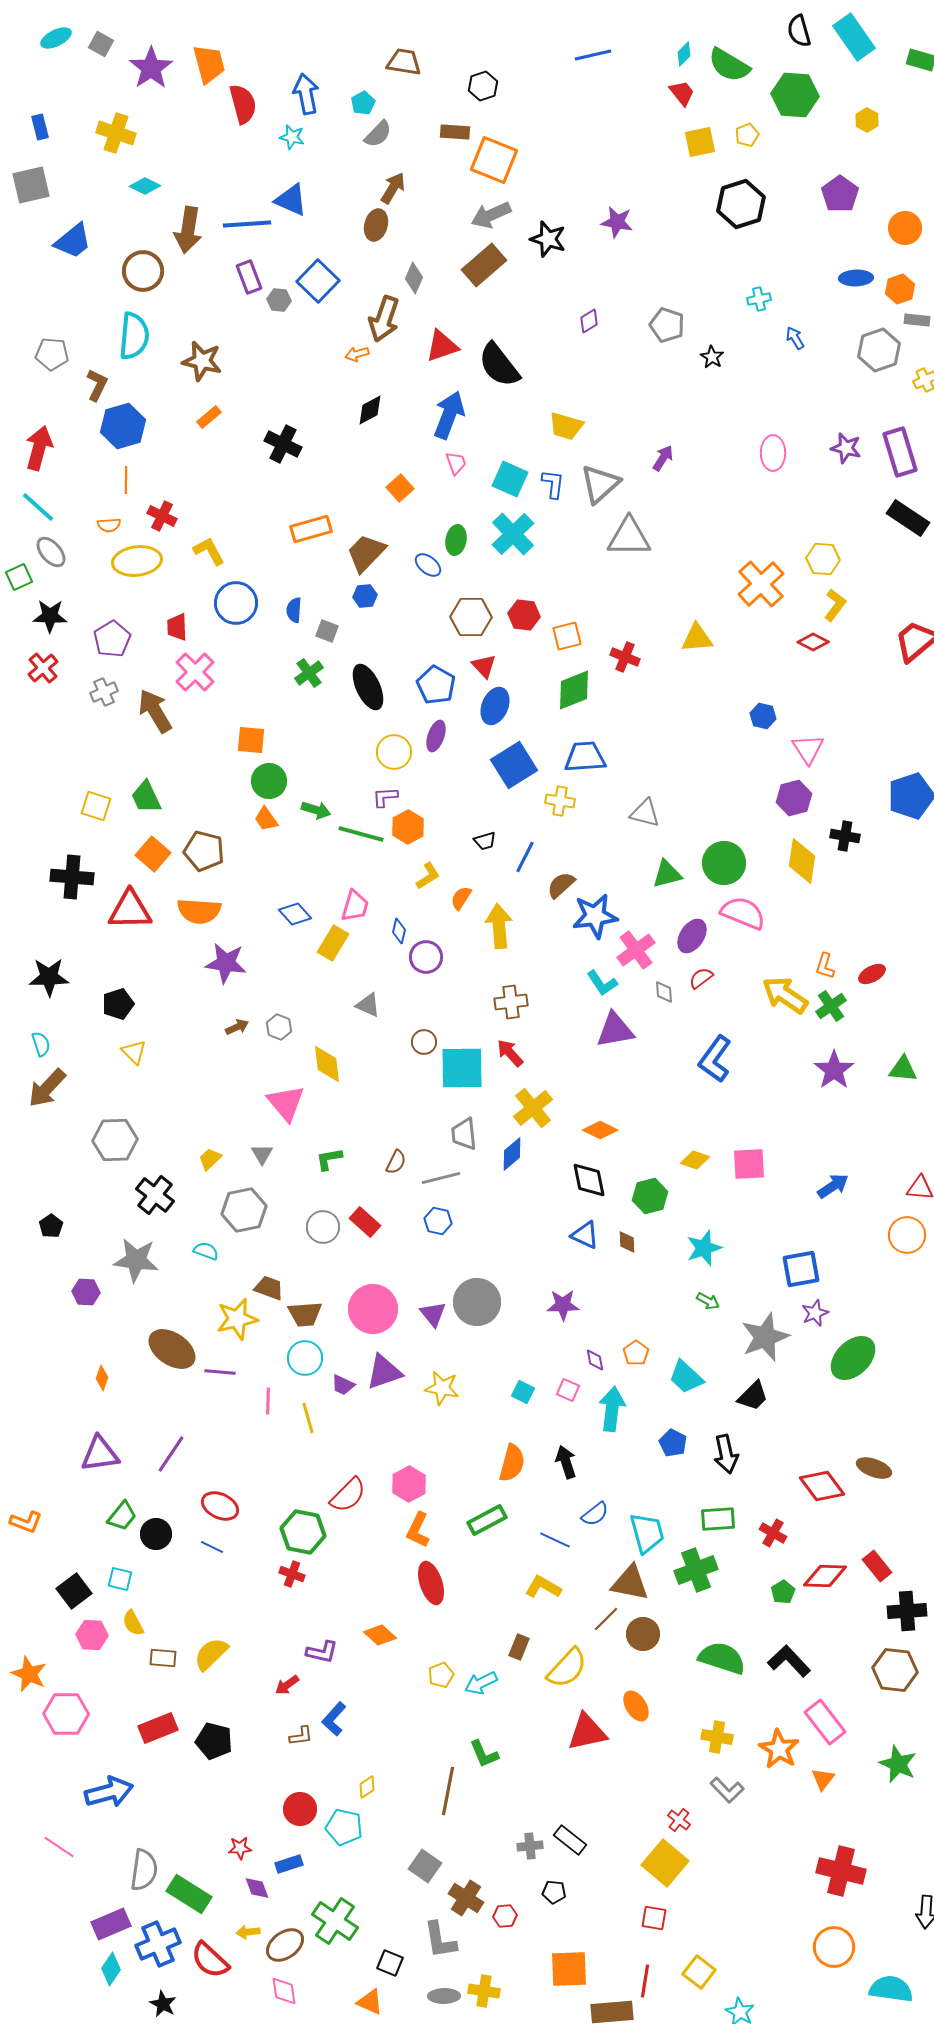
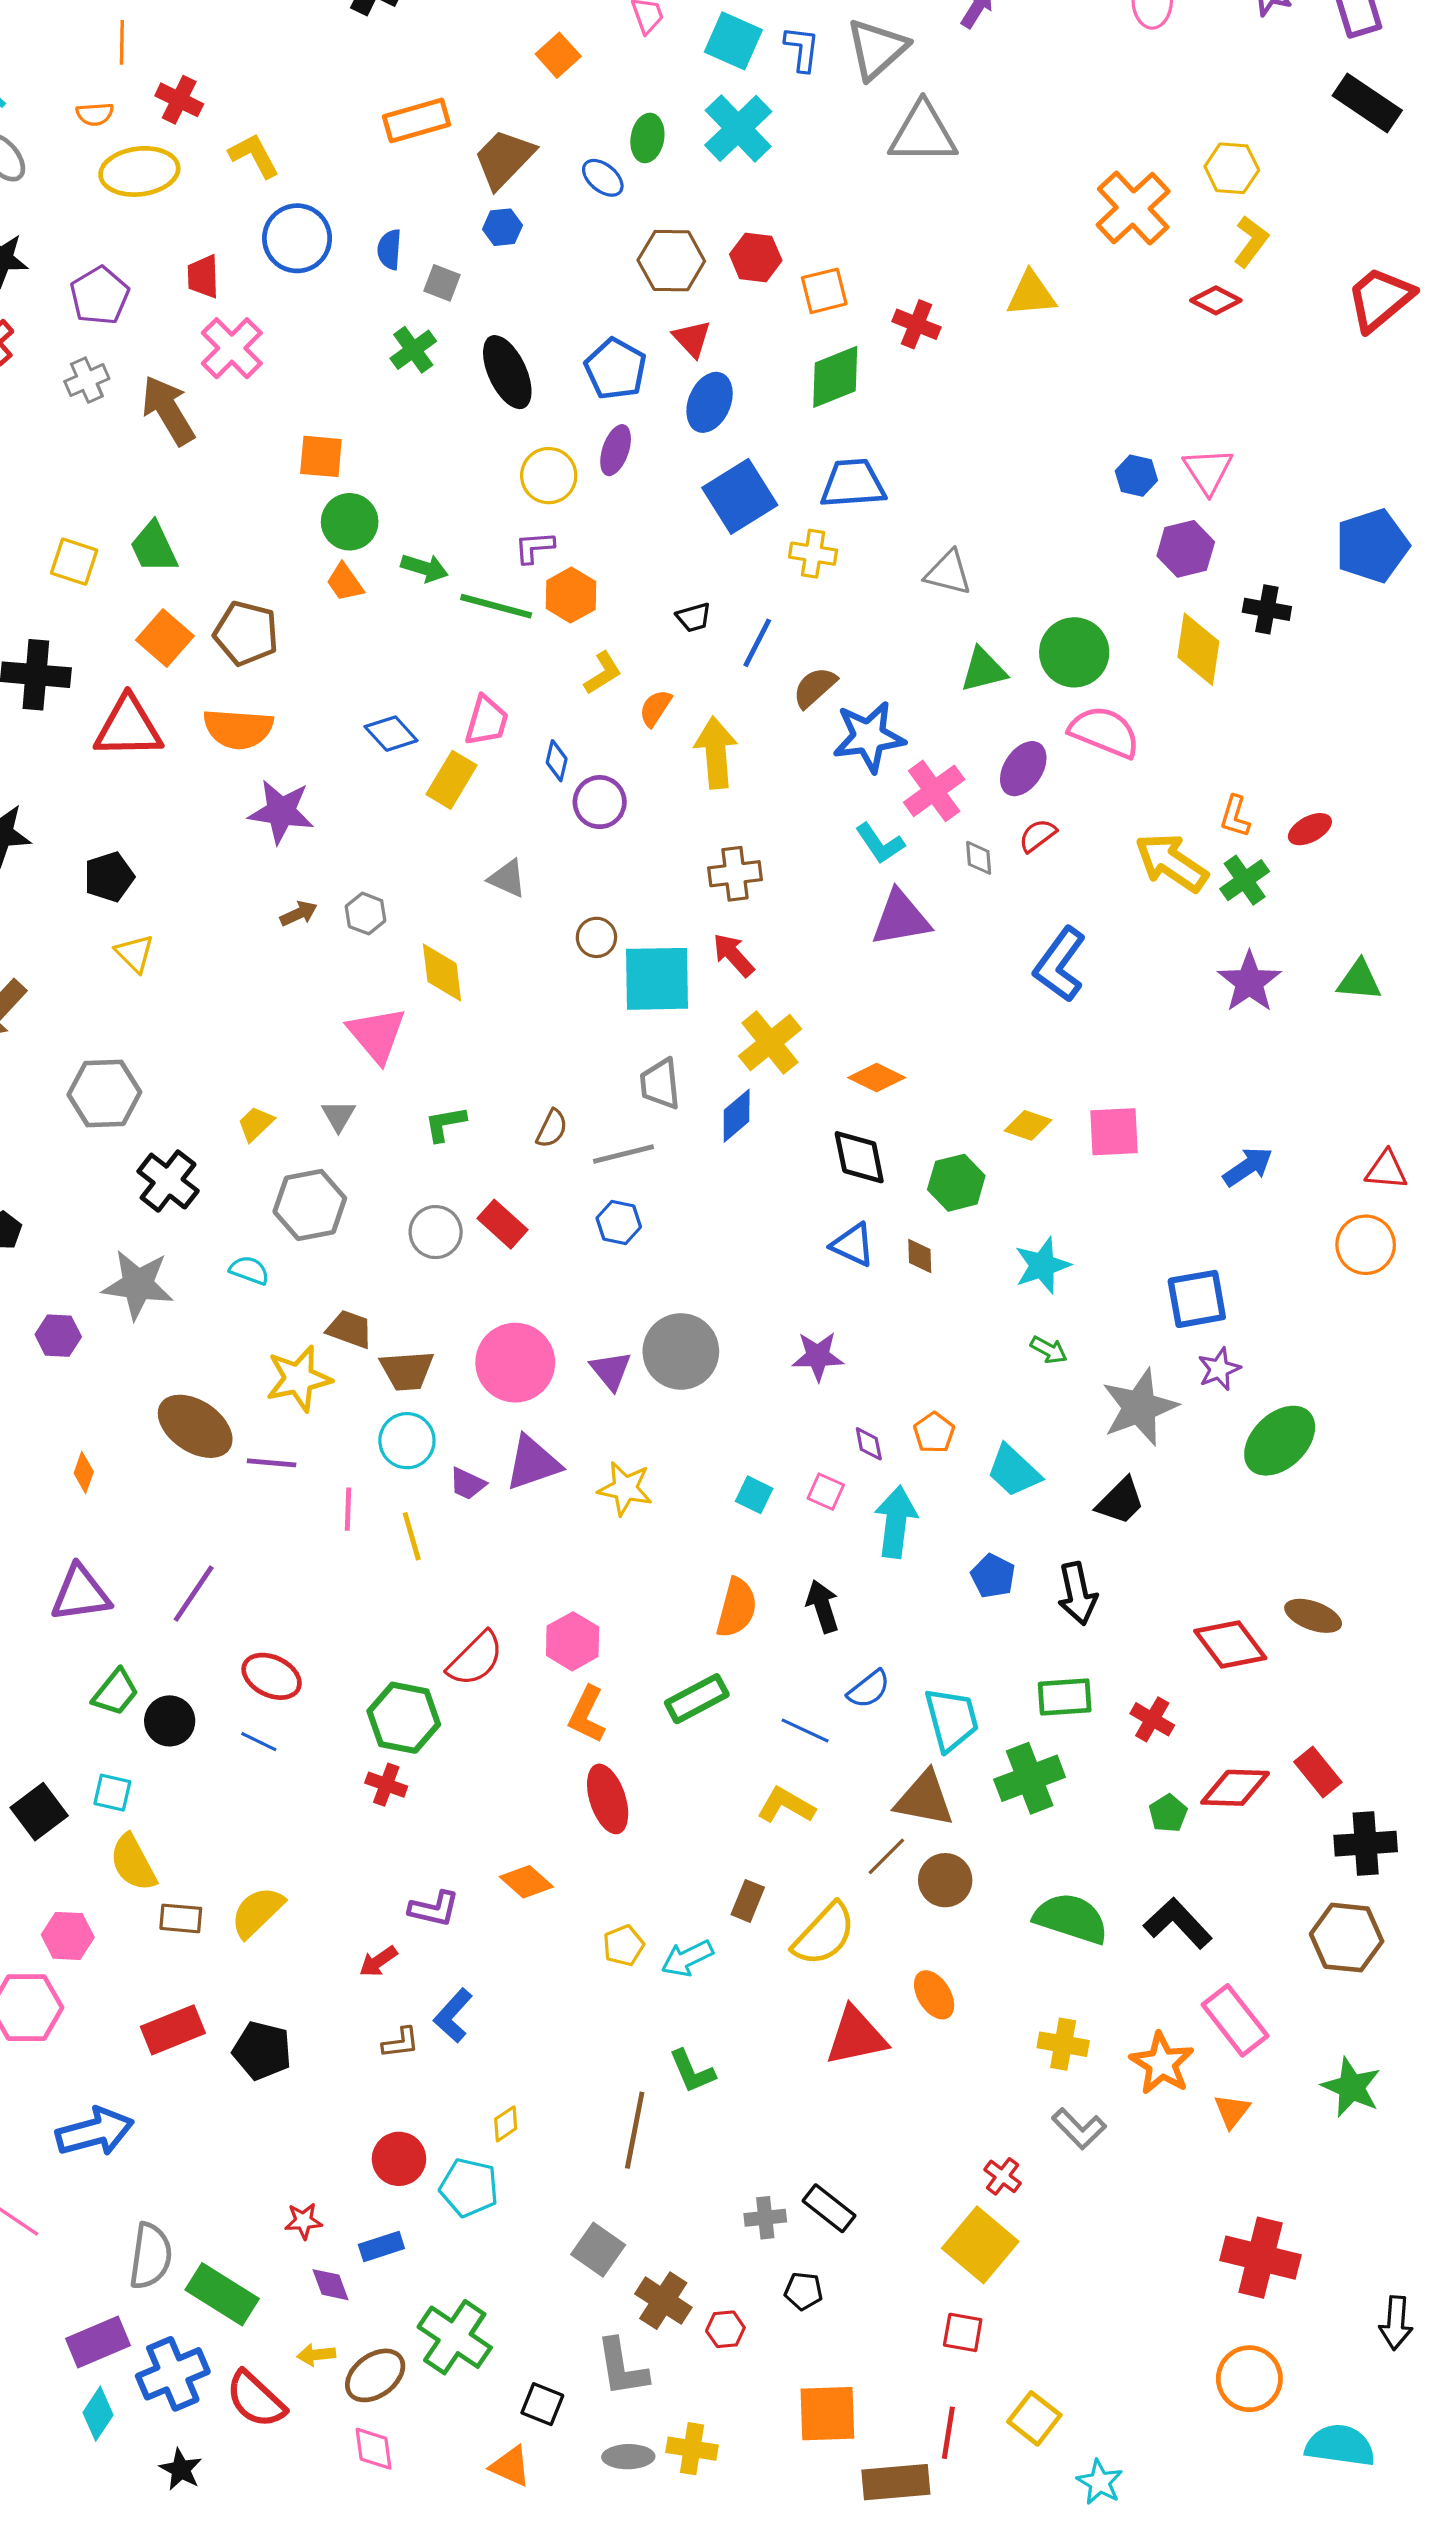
blue hexagon: (763, 716) -> (1136, 476), moved
yellow semicircle: (133, 1623) -> (133, 1863), size x1.4
pink hexagon: (92, 1635) -> (68, 1936), moved

